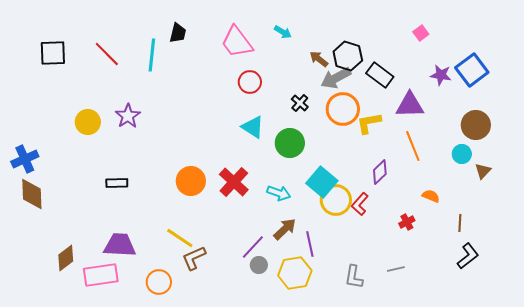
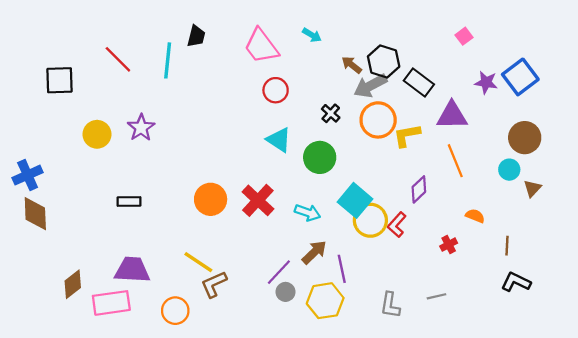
black square: (53, 53) -> (60, 80), moved
black L-shape: (468, 256) -> (516, 282), turned -116

